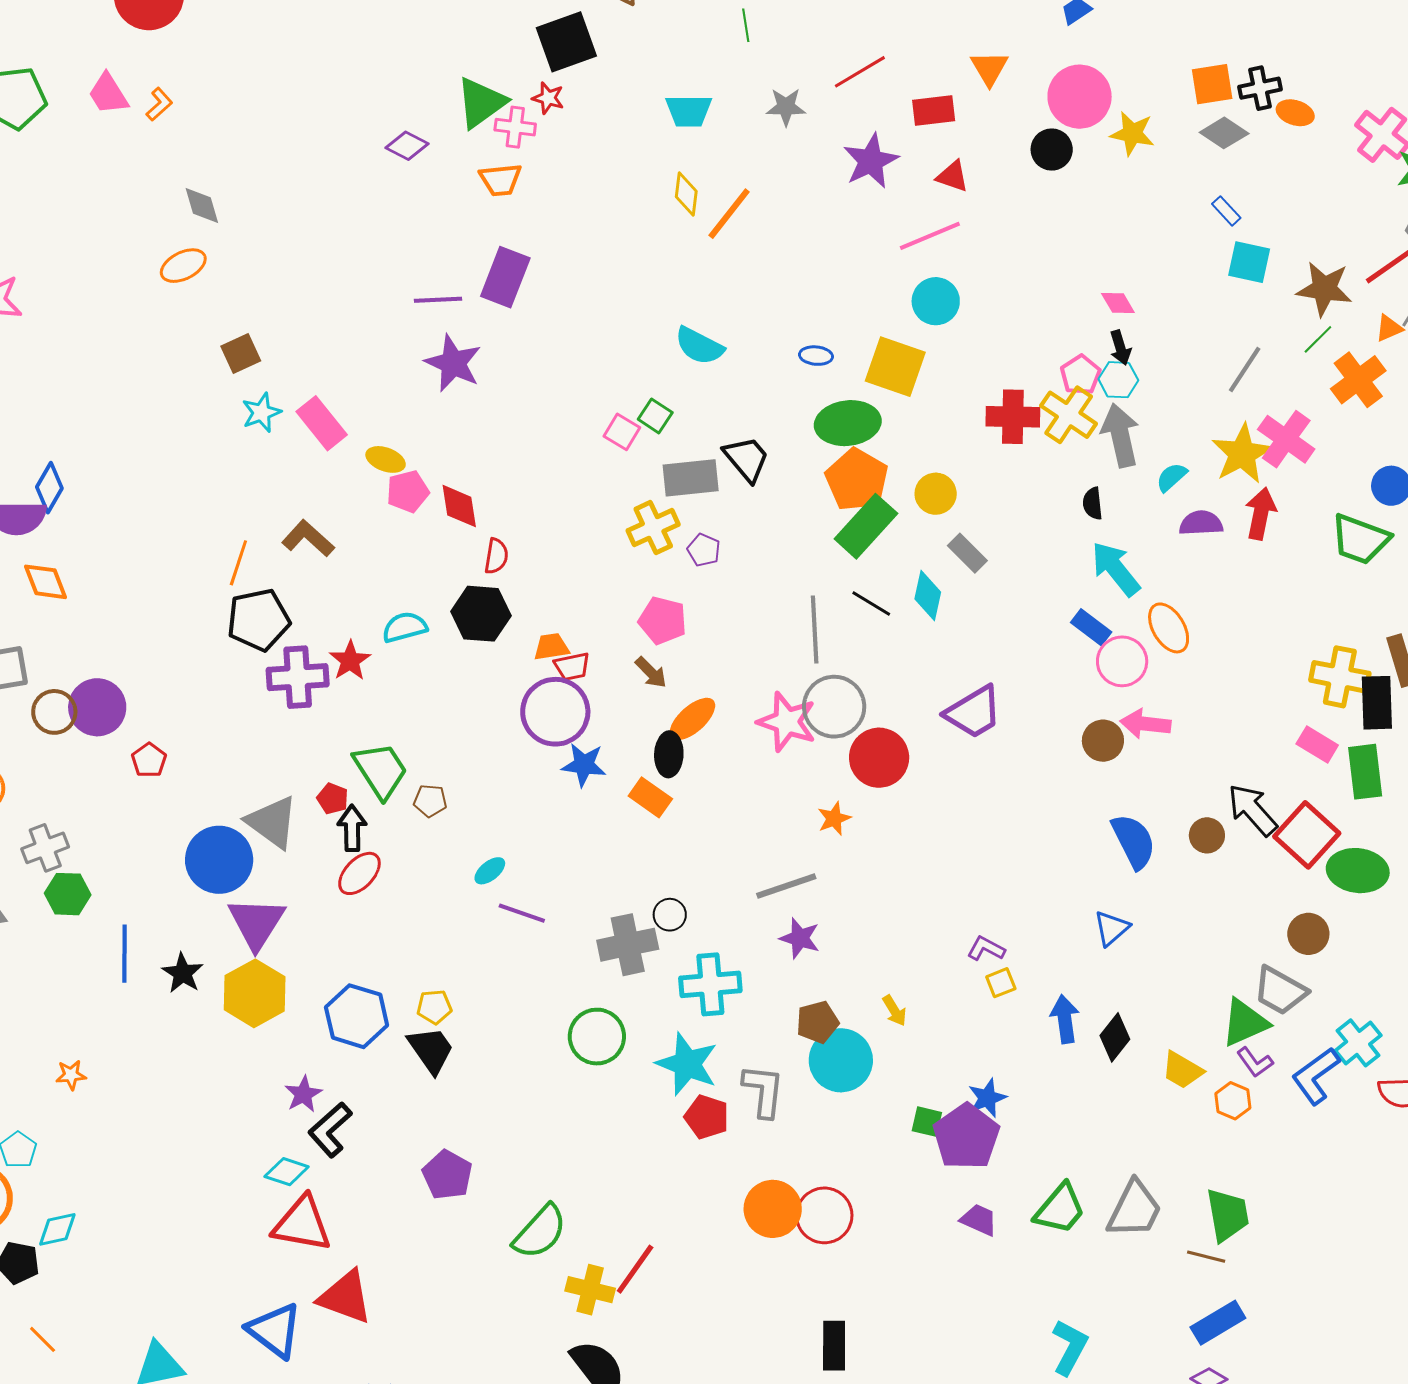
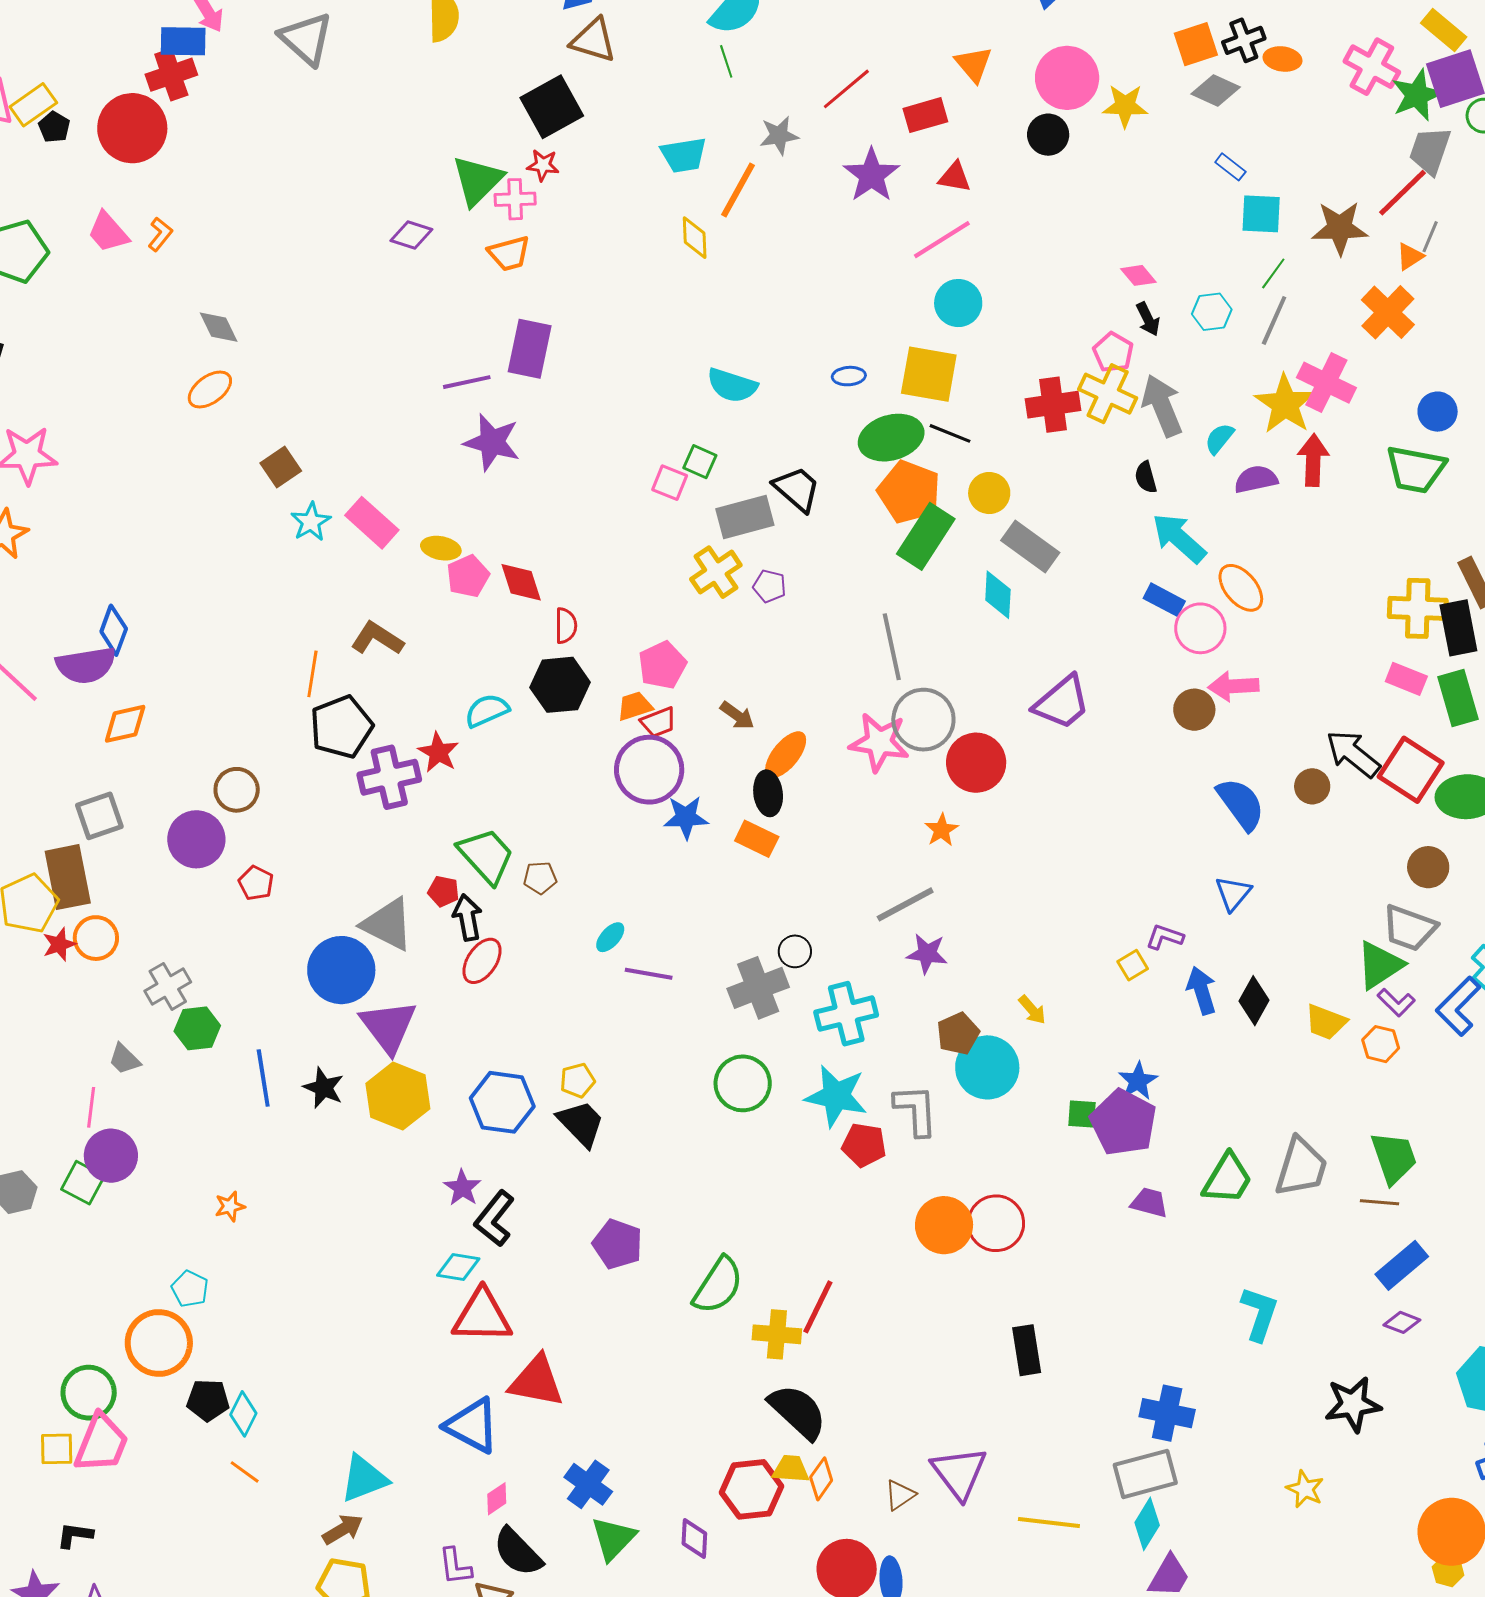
orange line: (729, 214) -> (738, 190), moved
green line: (1318, 339) -> (1273, 273), moved
cyan hexagon: (1118, 380) -> (1212, 312), moved
gray rectangle: (967, 553) -> (1030, 547), size x1.4
orange diamond: (46, 582) -> (125, 724), turned -72
black line: (871, 603) -> (950, 433), moved
pink pentagon: (663, 620) -> (662, 665), moved, turned -30
brown circle: (54, 712) -> (237, 790), moved
purple L-shape: (986, 949) -> (1165, 937), moved
cyan diamond: (57, 1229) -> (243, 1414), moved, turned -42

